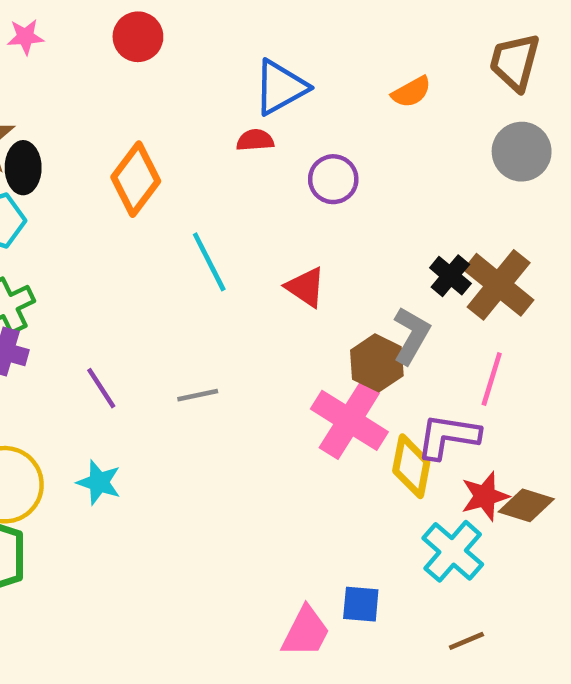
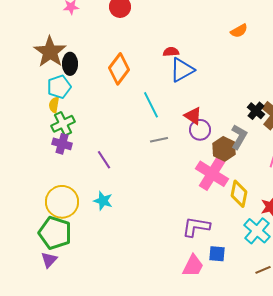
blue triangle: (280, 87) -> (182, 70), moved
purple circle: (333, 179) -> (200, 130), moved
gray line: (198, 395) -> (159, 140), moved
purple L-shape: (448, 436) -> (196, 227), moved

